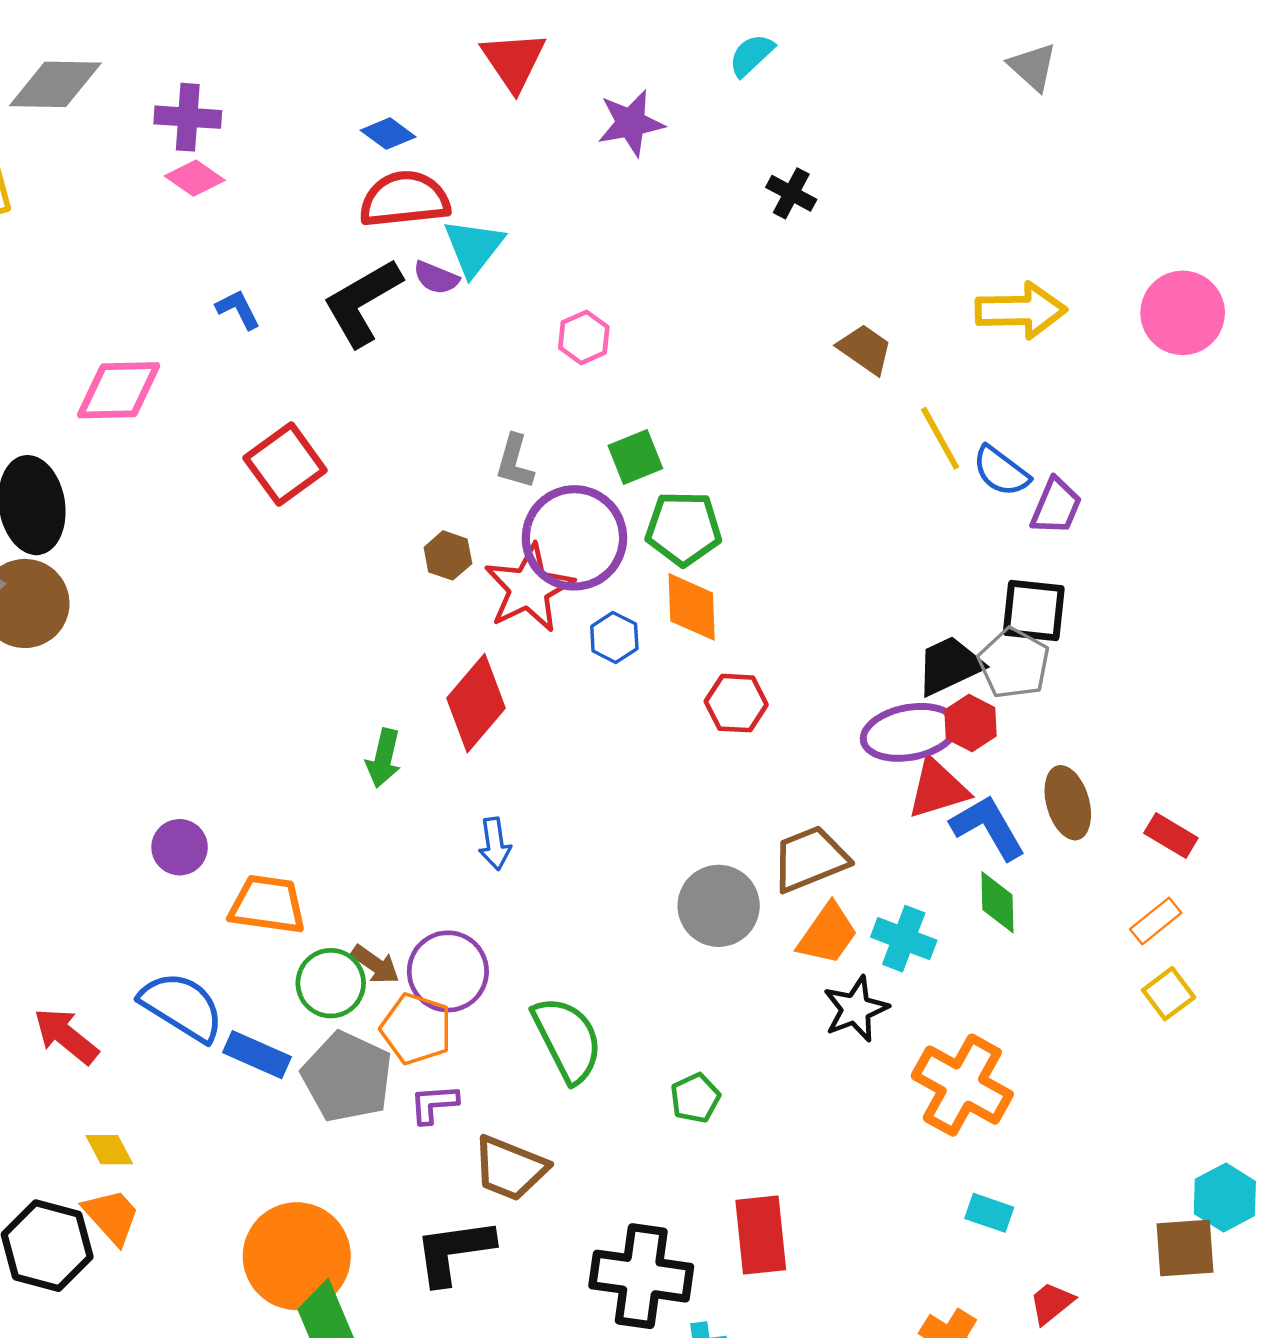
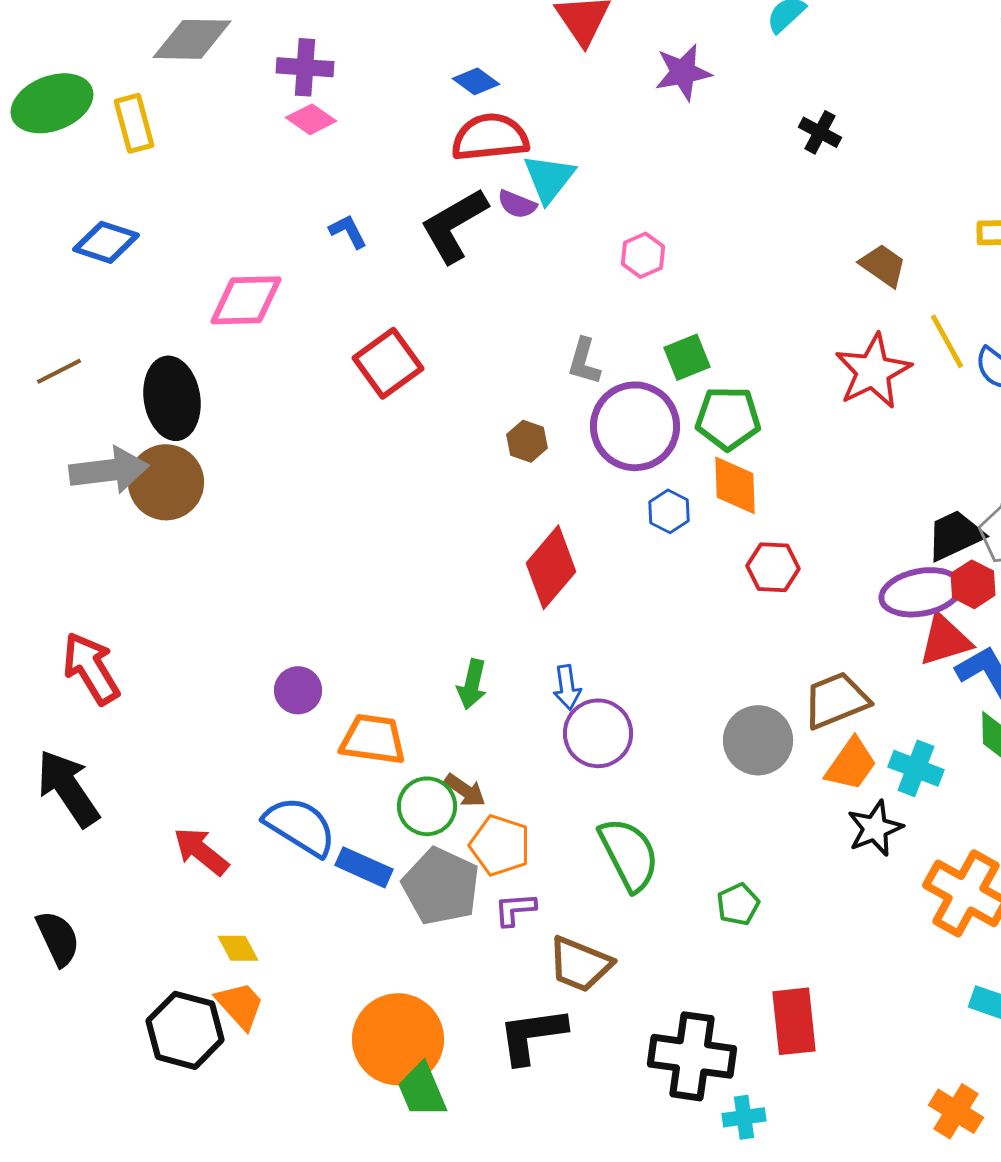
red star: (529, 588) -> (873, 371), moved
green arrow: (383, 758) -> (472, 684), moved
purple circle: (448, 971) -> (598, 733), moved

